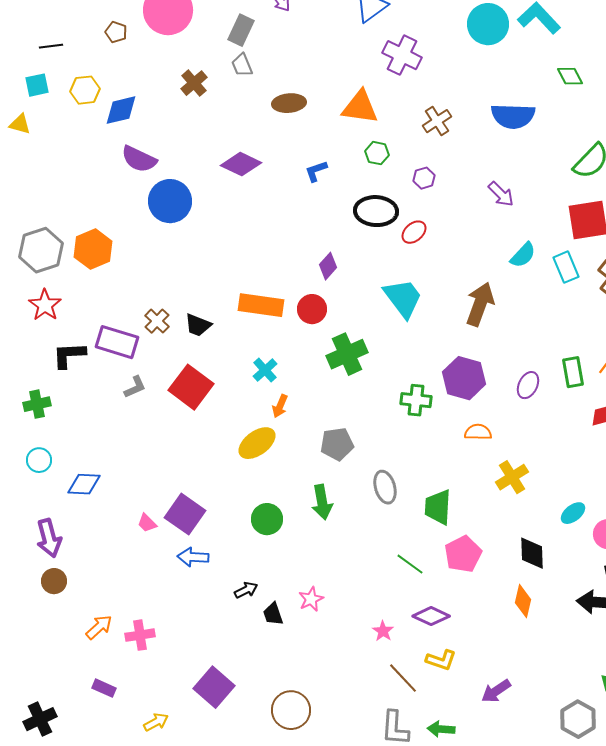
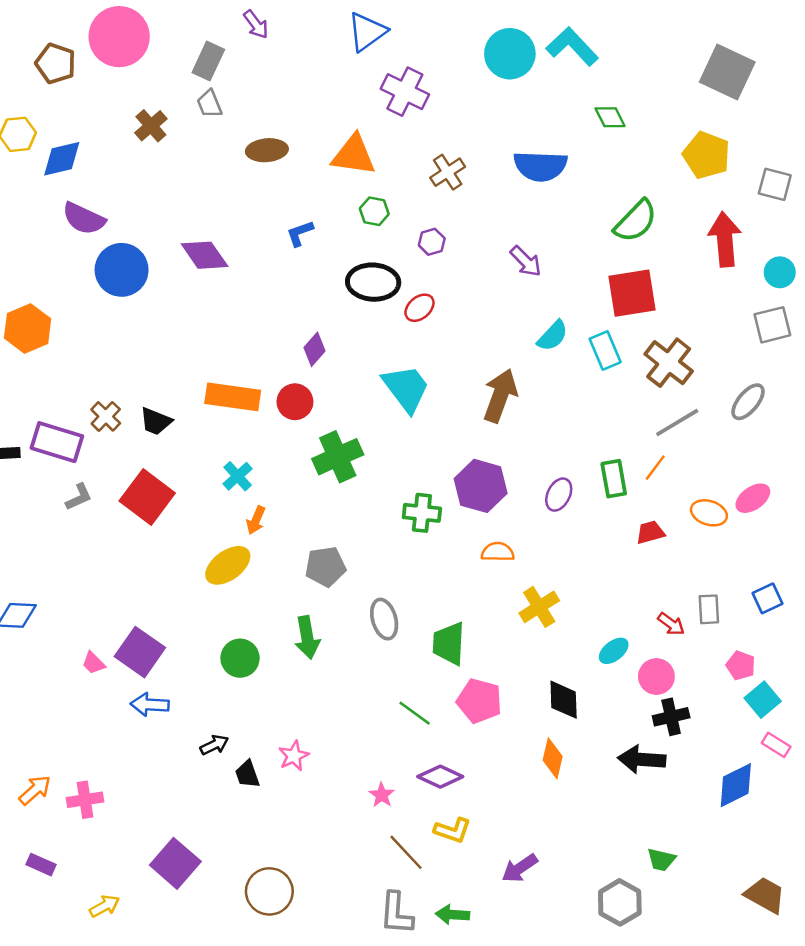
brown pentagon: (116, 32) -> (56, 63), size x1.5
purple diamond: (241, 164) -> (205, 255), moved, turned 30
pink pentagon: (463, 554) -> (479, 701), turned -30

